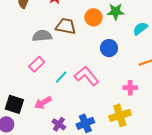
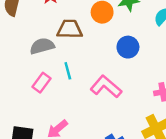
cyan line: (61, 77) -> (68, 71), moved, turned -48

